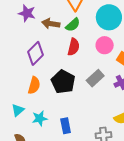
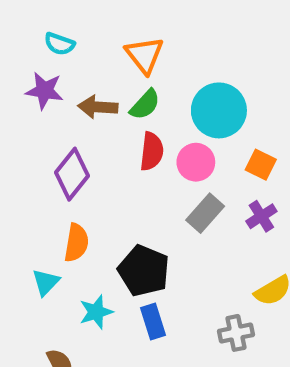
cyan circle: (109, 17) -> (219, 110), moved
pink circle: (105, 45) -> (196, 162), moved
black pentagon: (63, 82) -> (144, 271), moved
cyan triangle: (18, 110) -> (46, 282), moved

